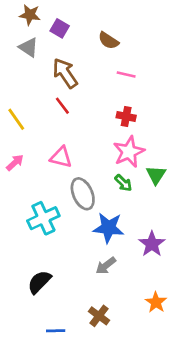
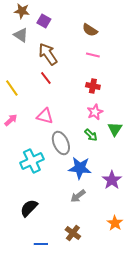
brown semicircle: (108, 41) -> (90, 30), moved
pink star: (129, 152) -> (95, 112), size x0.7

